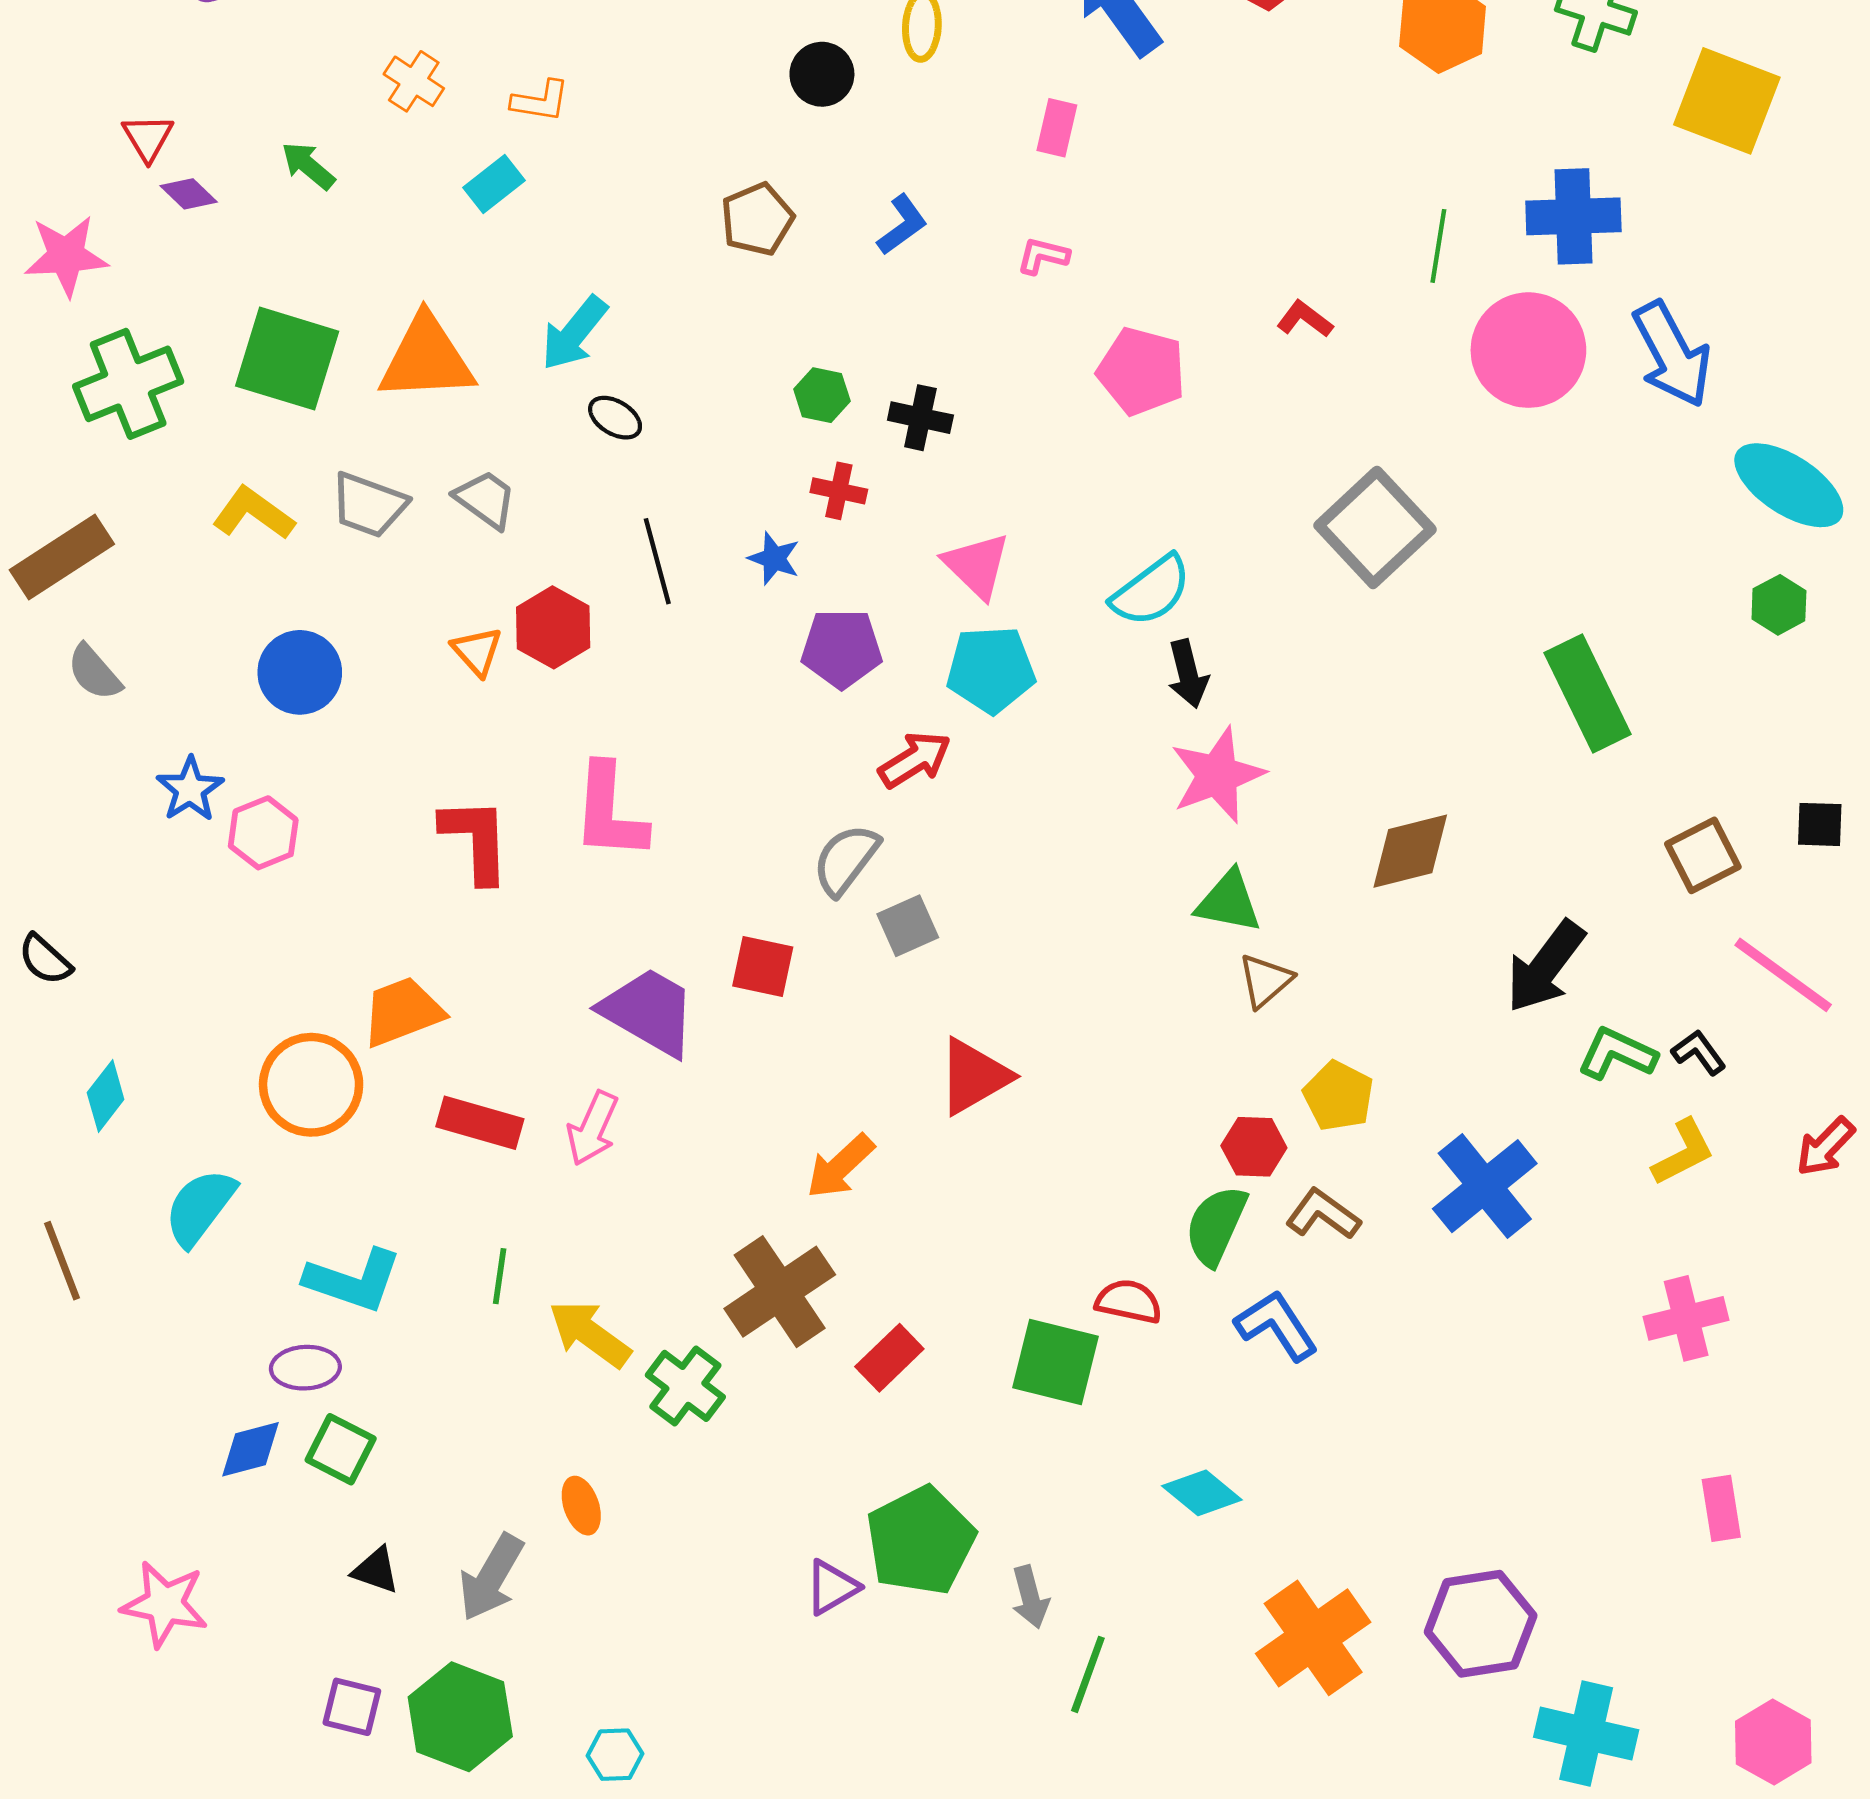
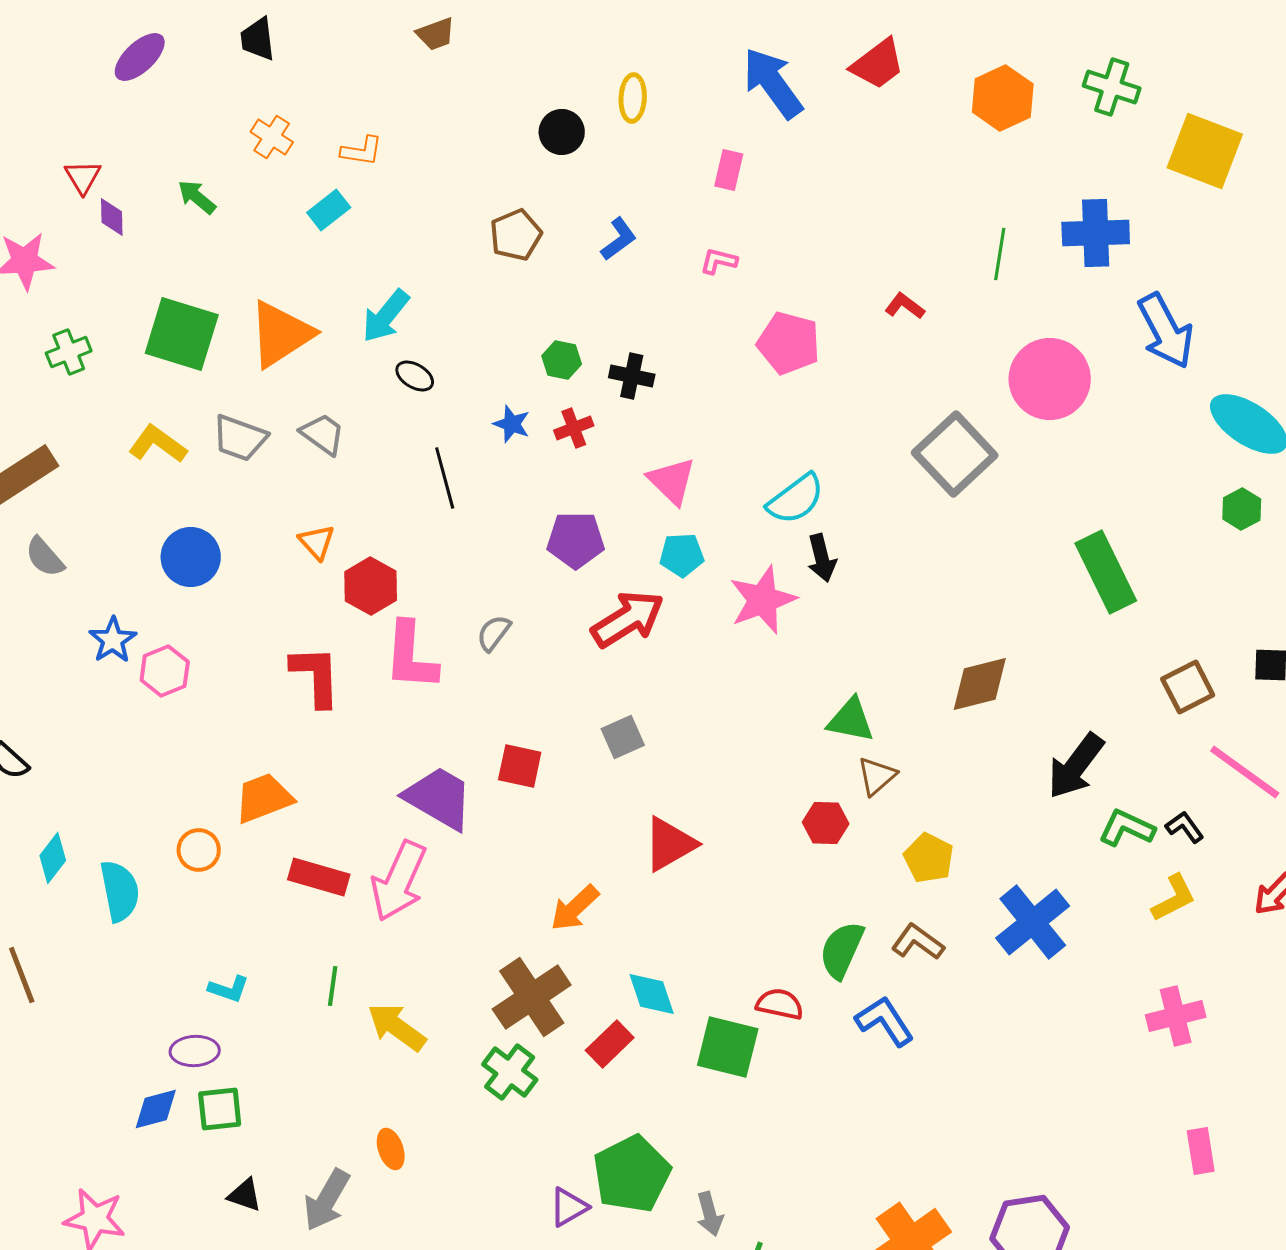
purple diamond: (189, 194) -> (112, 217), turned 45
pink circle: (1528, 350) -> (1050, 379), moved
orange triangle: (426, 359) -> (281, 334), turned -30
green cross: (128, 384) -> (69, 352), size x0.6
red cross: (839, 491) -> (574, 428), turned -33
blue star: (774, 558) -> (512, 424), moved
red hexagon: (553, 627) -> (371, 586), moved
cyan pentagon: (991, 670) -> (682, 555), size x0.7
red arrow: (915, 760) -> (628, 619), size x1.4
pink star: (1217, 775) -> (763, 600), moved
gray semicircle: (846, 860) -> (494, 633), moved, size x0.7
orange circle: (311, 1085) -> (199, 850), size x0.6
pink arrow: (593, 1128) -> (399, 881), size x1.5
red hexagon: (1254, 1147) -> (826, 823), moved
cyan semicircle: (200, 1207) -> (120, 891), moved, turned 132
cyan L-shape: (353, 1280) -> (229, 989), size x0.6
green cross: (685, 1386) -> (510, 1072), moved
green square: (341, 1449) -> (220, 1109), turned -33
cyan diamond: (1202, 1493) -> (652, 994), moved, turned 32

